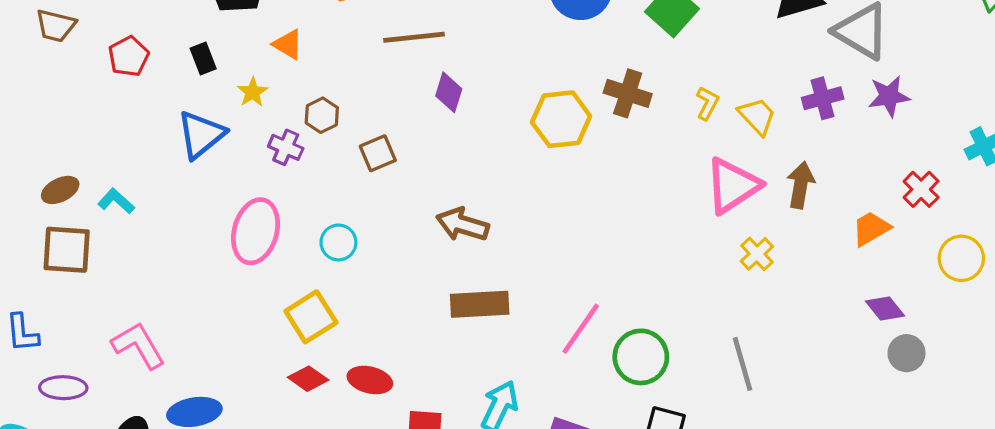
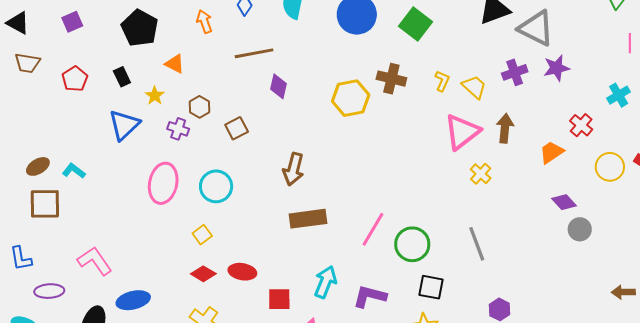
brown arrow: (462, 224) -> (293, 169), turned -88
cyan circle: (338, 242) -> (216, 186), size x1.4
yellow square: (311, 317) -> (202, 235), size x0.6

